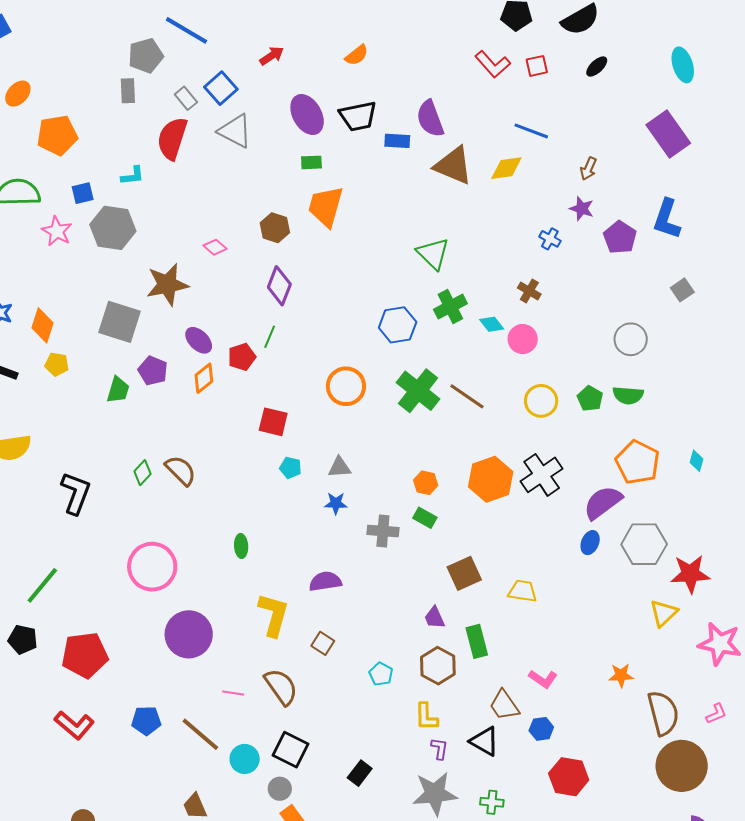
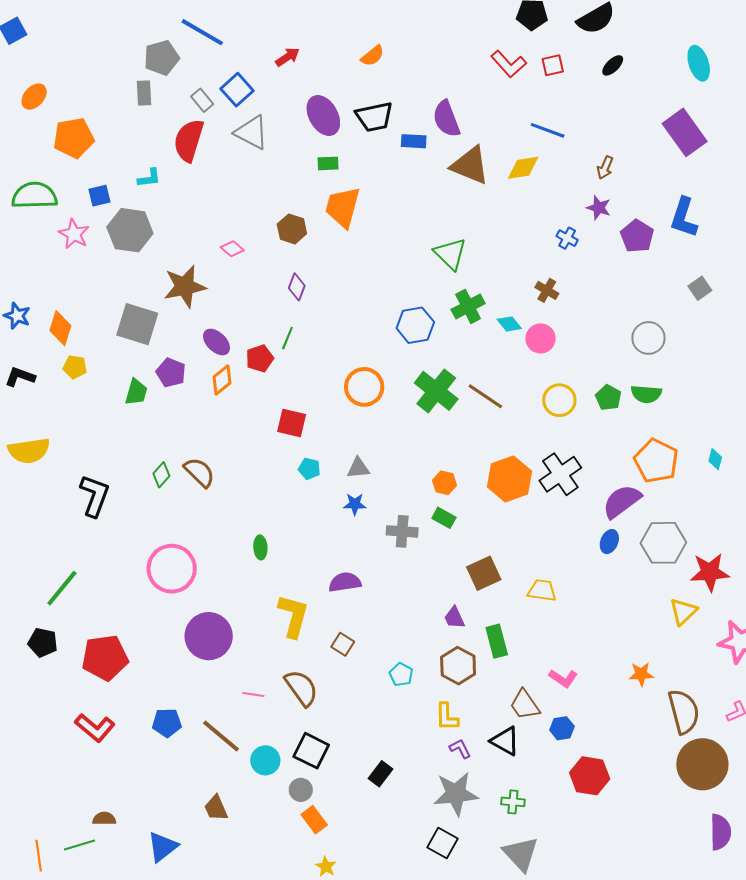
purple diamond: (279, 286) -> (297, 287), size x0.7
purple L-shape: (439, 749) -> (460, 749), turned -35

